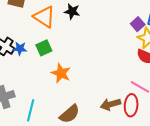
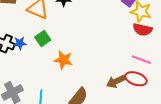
red ellipse: (131, 105) -> (136, 79), turned -65

